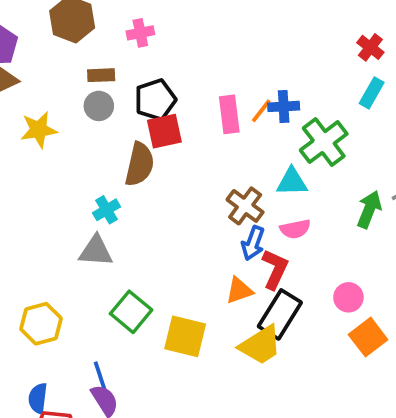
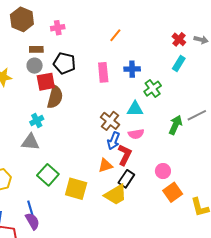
black pentagon: (155, 100) -> (64, 63), turned 30
orange line: (261, 111) -> (115, 35), moved
red square: (164, 131) -> (46, 82), moved
green cross: (324, 142) -> (153, 89), size x0.7
black rectangle: (280, 314) -> (126, 179), size x0.7

